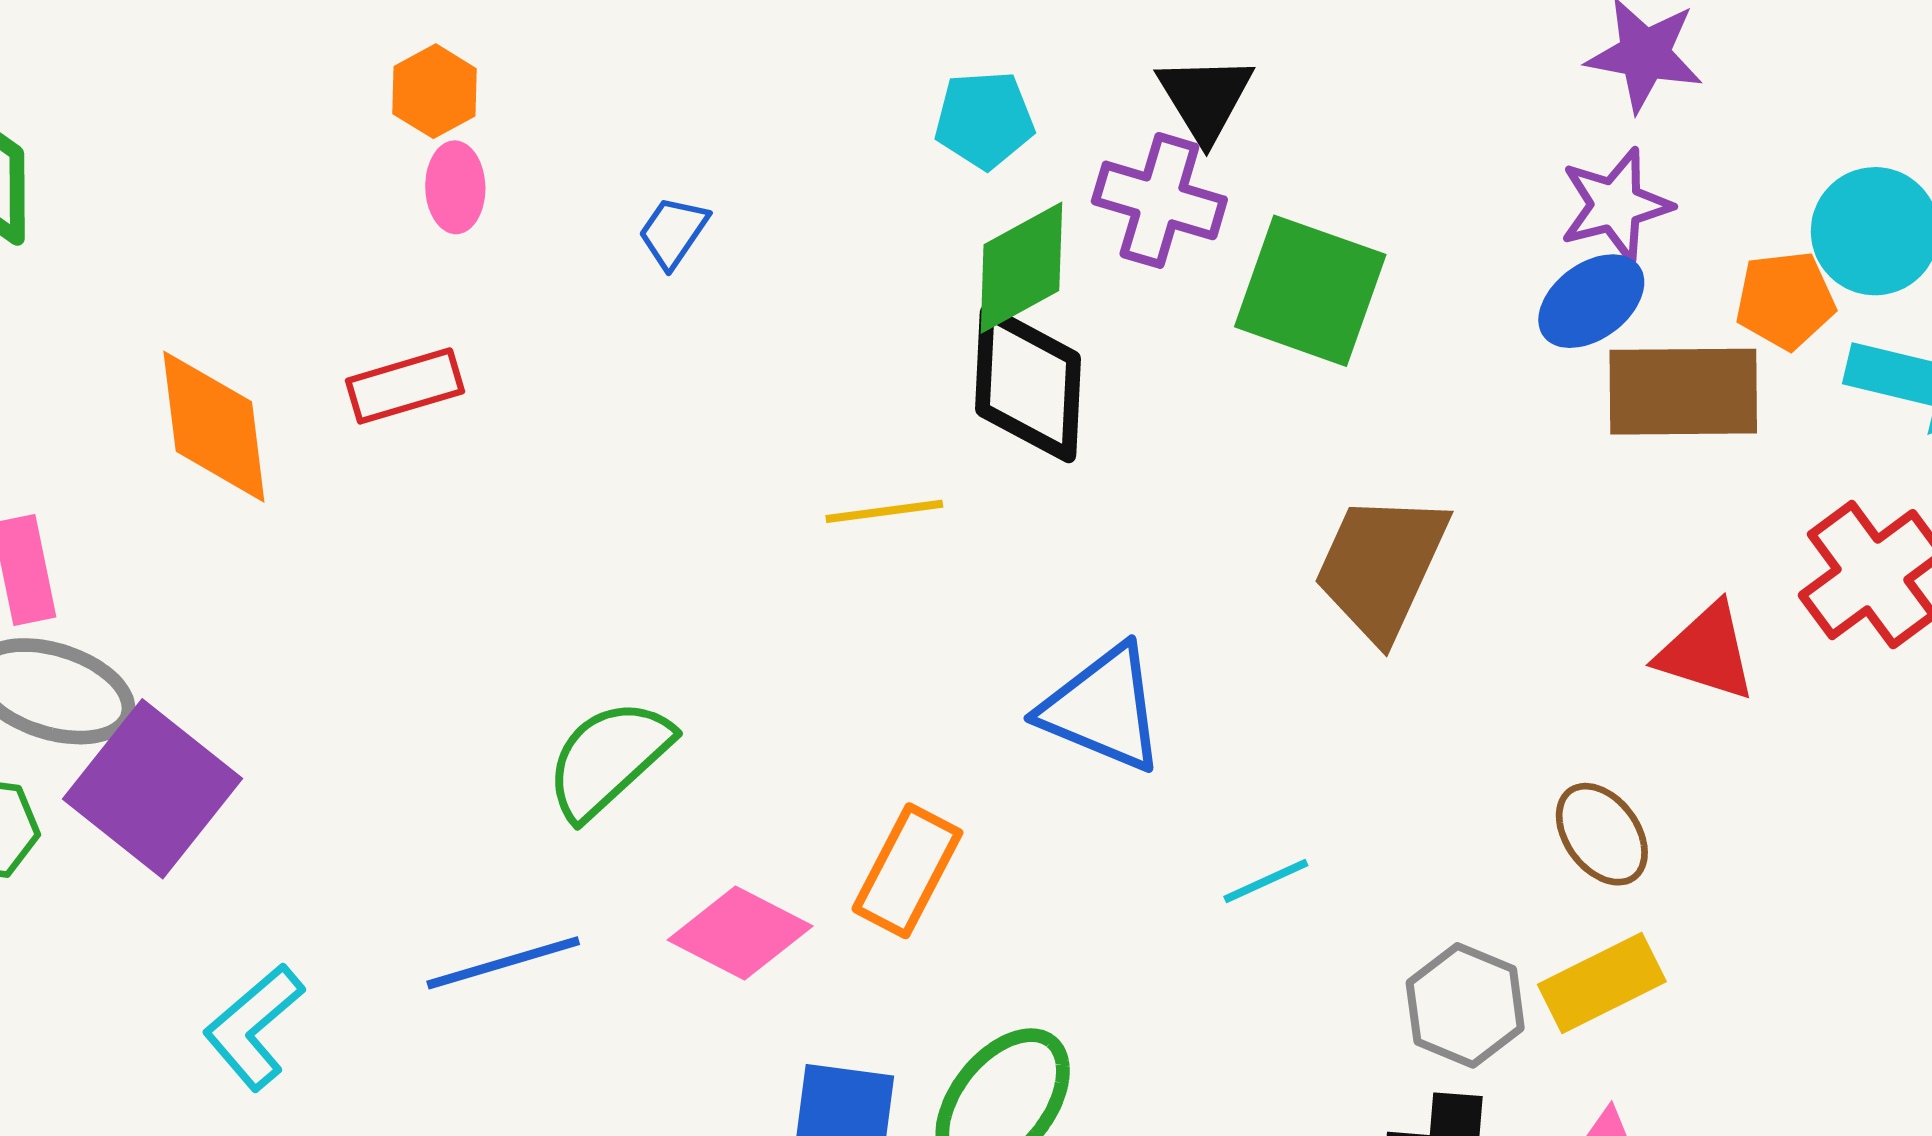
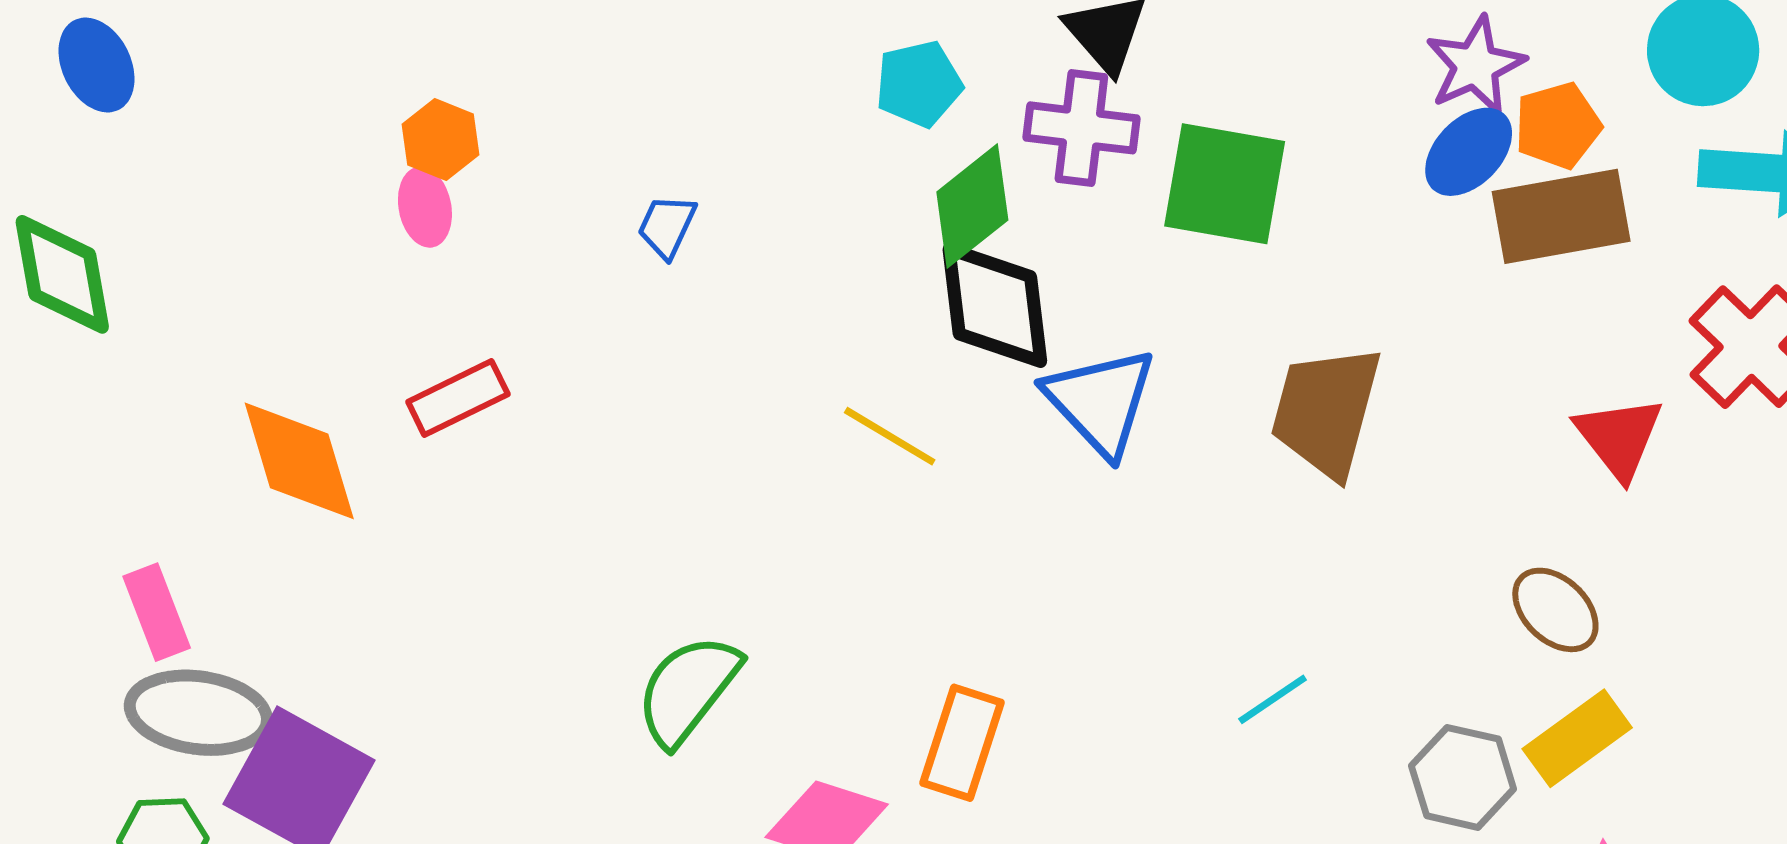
pink ellipse: (455, 187) -> (425, 207), moved
orange pentagon: (1785, 300) -> (1558, 126), moved
yellow line: (884, 511) -> (890, 436), turned 48
red triangle: (1707, 652) -> (1619, 437), turned 44
blue triangle: (1103, 709) -> (1101, 401), moved, turned 34

